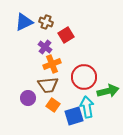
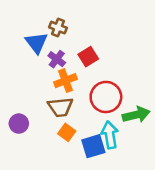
blue triangle: (24, 22) -> (36, 43), moved, turned -42
red square: (66, 35) -> (88, 57), moved
purple circle: (28, 98) -> (19, 124), moved

